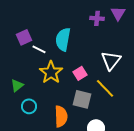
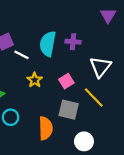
purple cross: (97, 18) -> (73, 42), moved
yellow star: (51, 72) -> (35, 80), size x0.6

